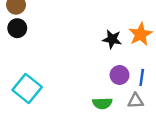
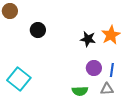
black circle: (17, 28) -> (38, 30), moved

